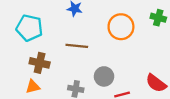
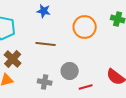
brown cross: (40, 63) -> (13, 59), turned 30

